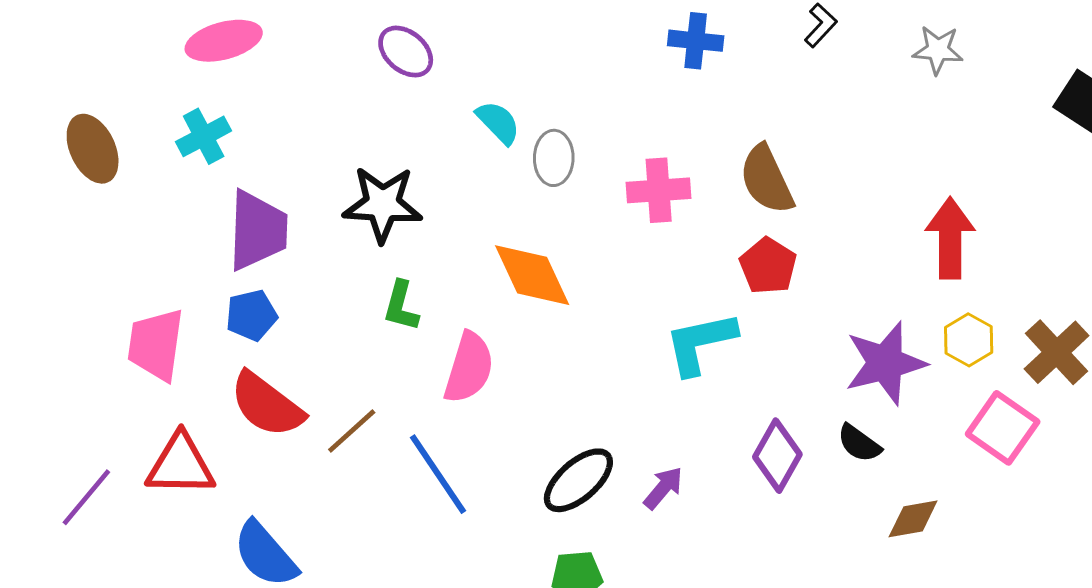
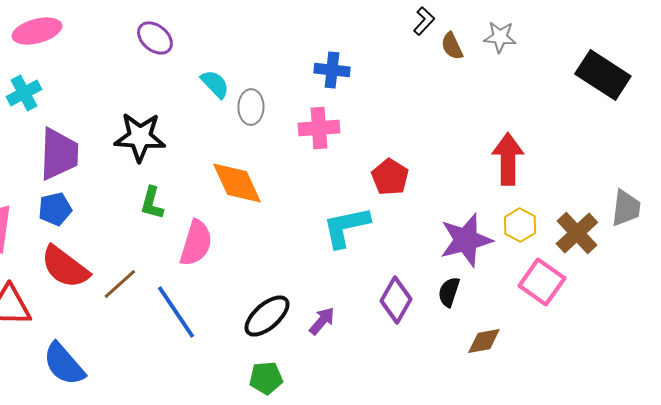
blue cross: (696, 41) -> (332, 70), moved
brown semicircle: (767, 180) -> (452, 46), moved, size x0.6
black semicircle: (859, 443) -> (449, 292), turned 72

